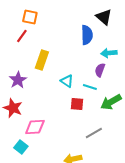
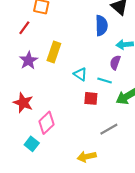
red line: (22, 36) -> (24, 28), moved
purple star: (18, 80) -> (29, 60), moved
pink diamond: (35, 127) -> (46, 123), turned -40

